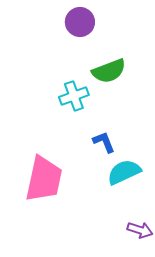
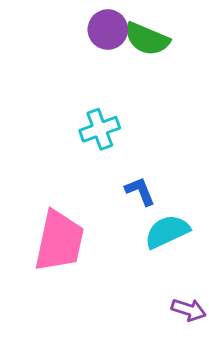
green semicircle: (109, 71) -> (147, 39), moved, turned 44

